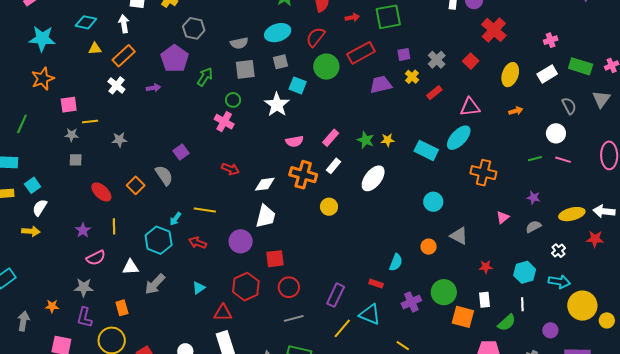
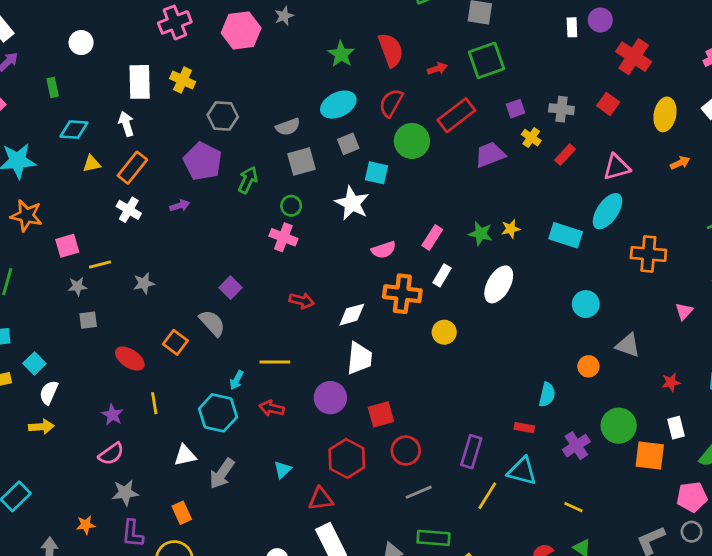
gray cross: (437, 60) -> (561, 109), turned -30
orange star: (43, 79) -> (26, 216), turned -30
pink semicircle: (96, 258) -> (111, 454), moved

